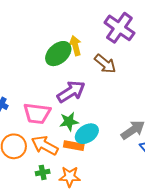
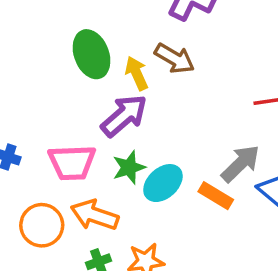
yellow arrow: (75, 46) -> (137, 73), moved
green ellipse: (58, 54) -> (91, 54), turned -60
orange rectangle: (74, 146) -> (216, 196), moved, turned 30

